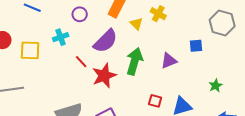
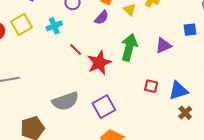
purple semicircle: (105, 41) -> (102, 18), moved, size x0.6
yellow square: (30, 50) -> (21, 24), moved, turned -30

